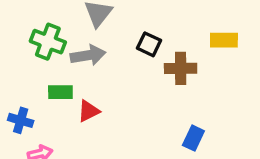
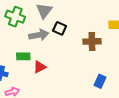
green cross: (48, 42) -> (15, 17), moved
black square: (149, 44) -> (60, 28), moved

